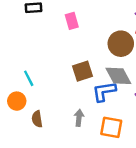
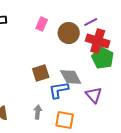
pink rectangle: (72, 21) -> (42, 24), moved, turned 40
brown circle: (121, 44) -> (69, 33), moved

